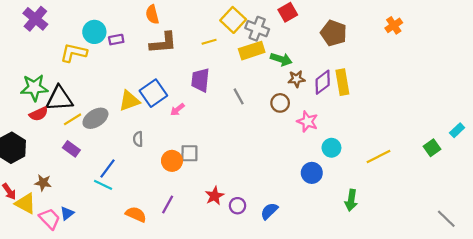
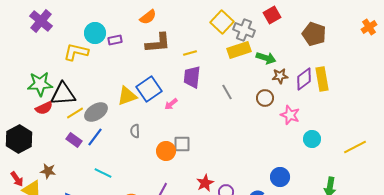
orange semicircle: (152, 14) -> (148, 17), turned -114
yellow line: (209, 42) -> (190, 53), moved
blue line: (107, 169) -> (95, 137), moved
blue circle: (312, 173) -> (280, 177), moved

